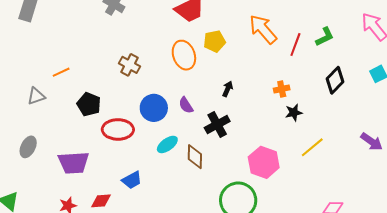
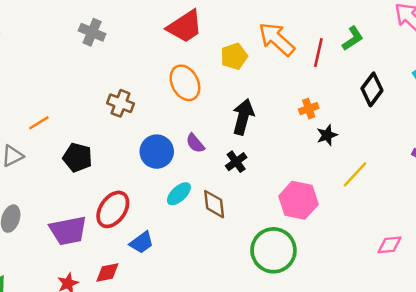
yellow pentagon: (215, 41) -> (234, 56), moved
black arrow: (228, 89) -> (243, 117), size x1.8
black cross: (217, 124) -> (236, 162), size x0.7
red ellipse: (118, 129) -> (113, 209), moved, turned -48

